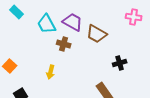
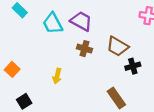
brown trapezoid: (97, 34) -> (117, 46), moved
brown cross: (64, 44) -> (84, 49), moved

